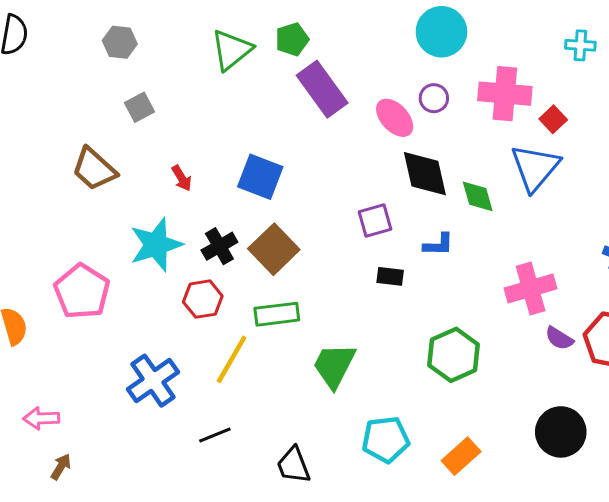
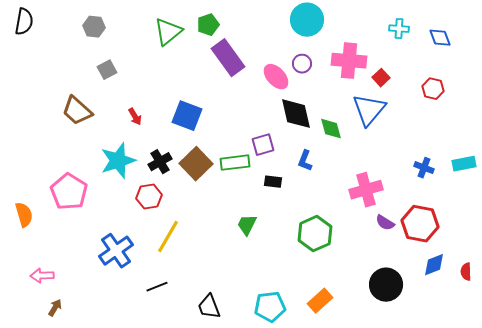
blue L-shape: (438, 245) -> (305, 161), turned 110
green rectangle: (277, 314) -> (235, 163), moved
green trapezoid: (334, 365) -> (247, 225), moved, size x0.7
cyan pentagon: (386, 440) -> (270, 307), moved

